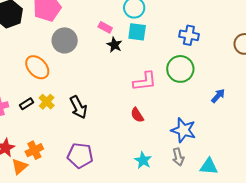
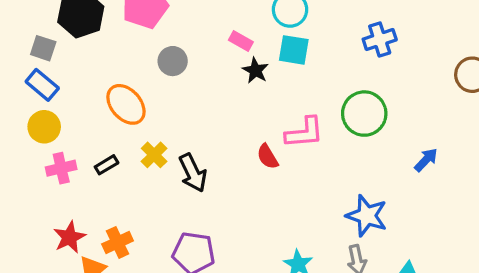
blue cross: (189, 35) -> (380, 39), moved, turned -30
gray circle: (65, 40) -> (173, 61), size x0.7
yellow cross: (47, 102) -> (154, 155), moved
red semicircle: (137, 115) -> (268, 157), moved

